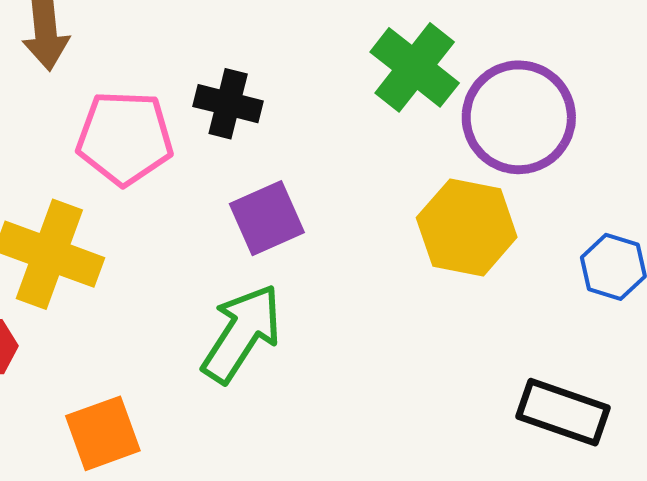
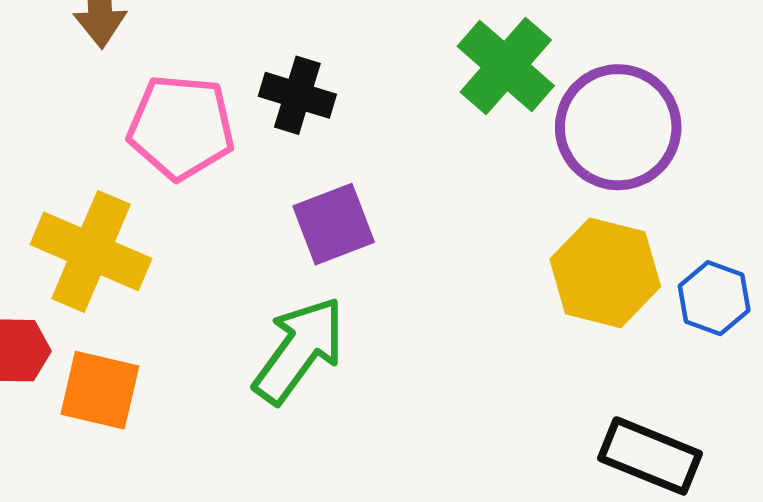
yellow hexagon: (467, 227) -> (605, 273), moved
orange square: (103, 433) -> (100, 390), moved, turned 30

